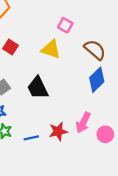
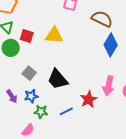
yellow triangle: (51, 49) -> (54, 35), moved
black trapezoid: (38, 88) -> (58, 79), moved

